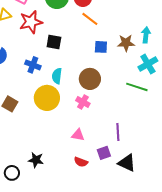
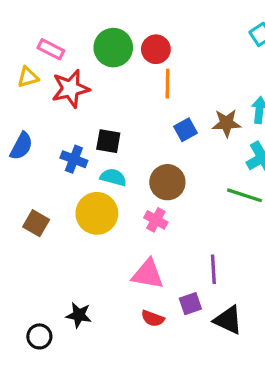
orange line: (90, 19) -> (167, 84), turned 54
black square: (54, 42) -> (108, 141), moved
blue square: (101, 47) -> (185, 130), turned -32
cyan semicircle: (57, 76) -> (113, 177), turned 98
pink triangle: (78, 135) -> (148, 274), size x1.5

